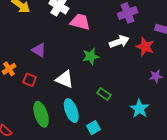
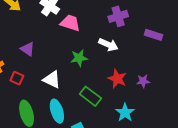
white arrow: (119, 42) -> (108, 45), turned 42
red star: (145, 47) -> (117, 79), moved
green rectangle: (104, 94) -> (90, 96), size x1.5

